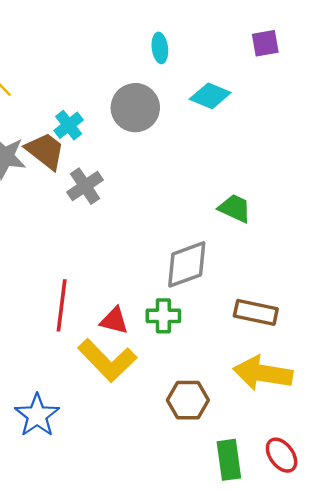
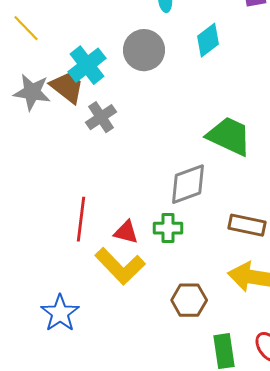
cyan diamond: (210, 96) -> (208, 40), turned -60
cyan cross: (69, 125) -> (87, 65), size x1.5
green trapezoid: (235, 208) -> (229, 136), size x1.6

